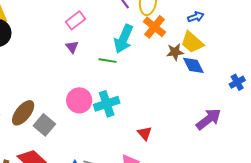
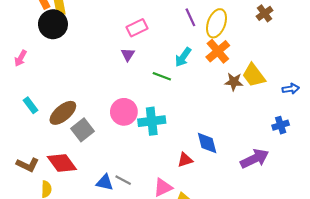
blue arrow: (196, 17) -> (291, 89), moved
cyan arrow: (124, 39) -> (183, 57), size x0.7
blue diamond: (193, 65) -> (207, 143), moved
blue cross: (237, 82) -> (281, 125), moved
red triangle: (145, 133) -> (185, 160), turned 42

